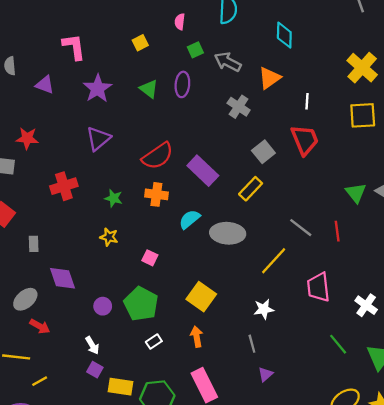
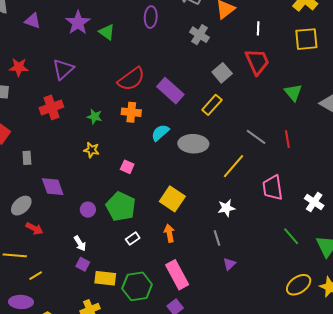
green triangle: (149, 89) -> (107, 32), moved
purple triangle: (98, 139) -> (63, 69), moved
green triangle: (356, 193) -> (293, 92), moved

